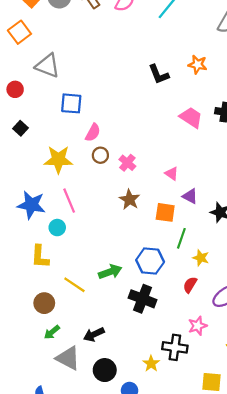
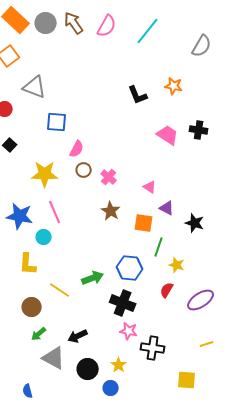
pink star: (198, 326) -> (129, 331), moved, turned 30
yellow star: (151, 364) -> (119, 365), moved

